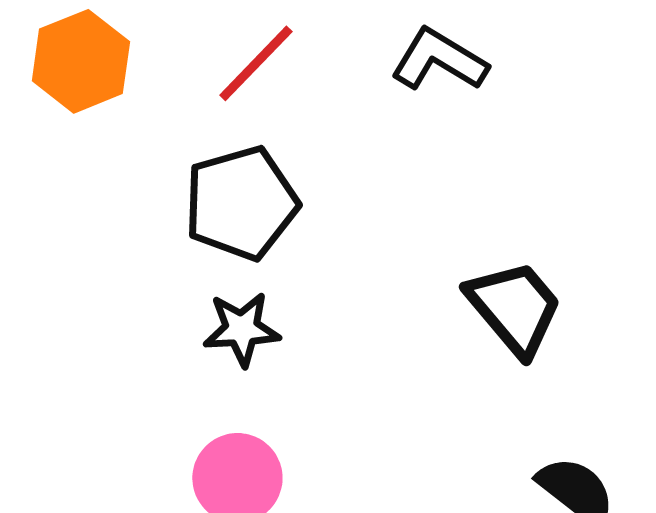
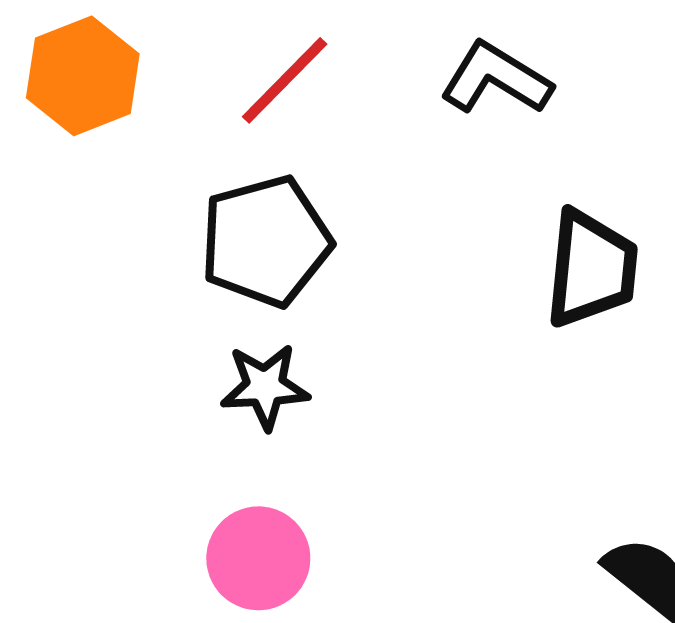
black trapezoid: (515, 308) -> (591, 269), moved, turned 45

